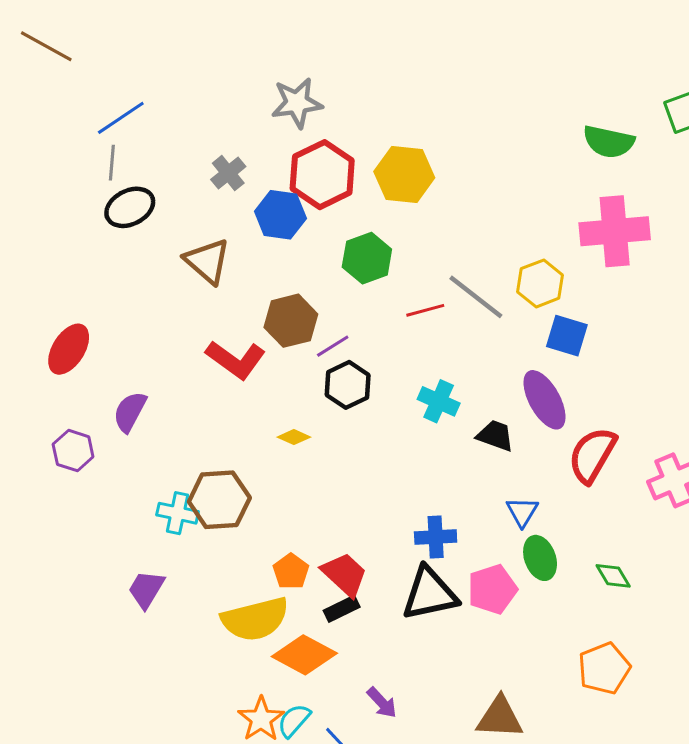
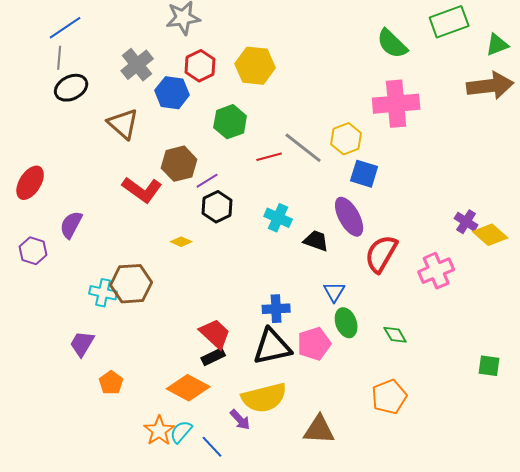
green semicircle: (609, 142) -> (392, 44), turned 32
gray cross: (228, 173) -> (137, 65), size x1.4
red hexagon: (322, 175) -> (200, 66), size x0.7
orange pentagon: (291, 571) -> (111, 383), moved
yellow semicircle: (255, 619) -> (264, 398), moved

